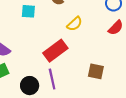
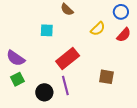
cyan square: (28, 11) -> (47, 30), moved
yellow semicircle: (75, 24) -> (98, 29), moved

